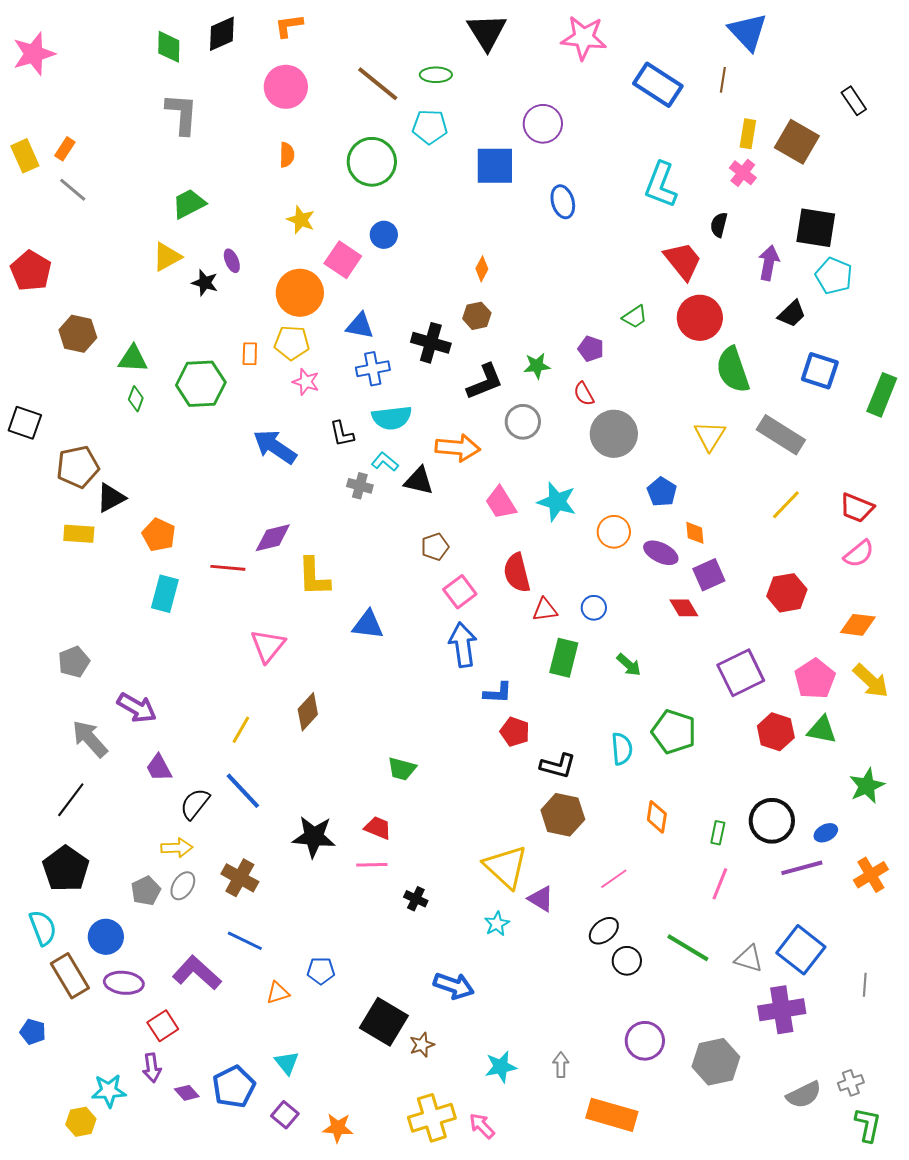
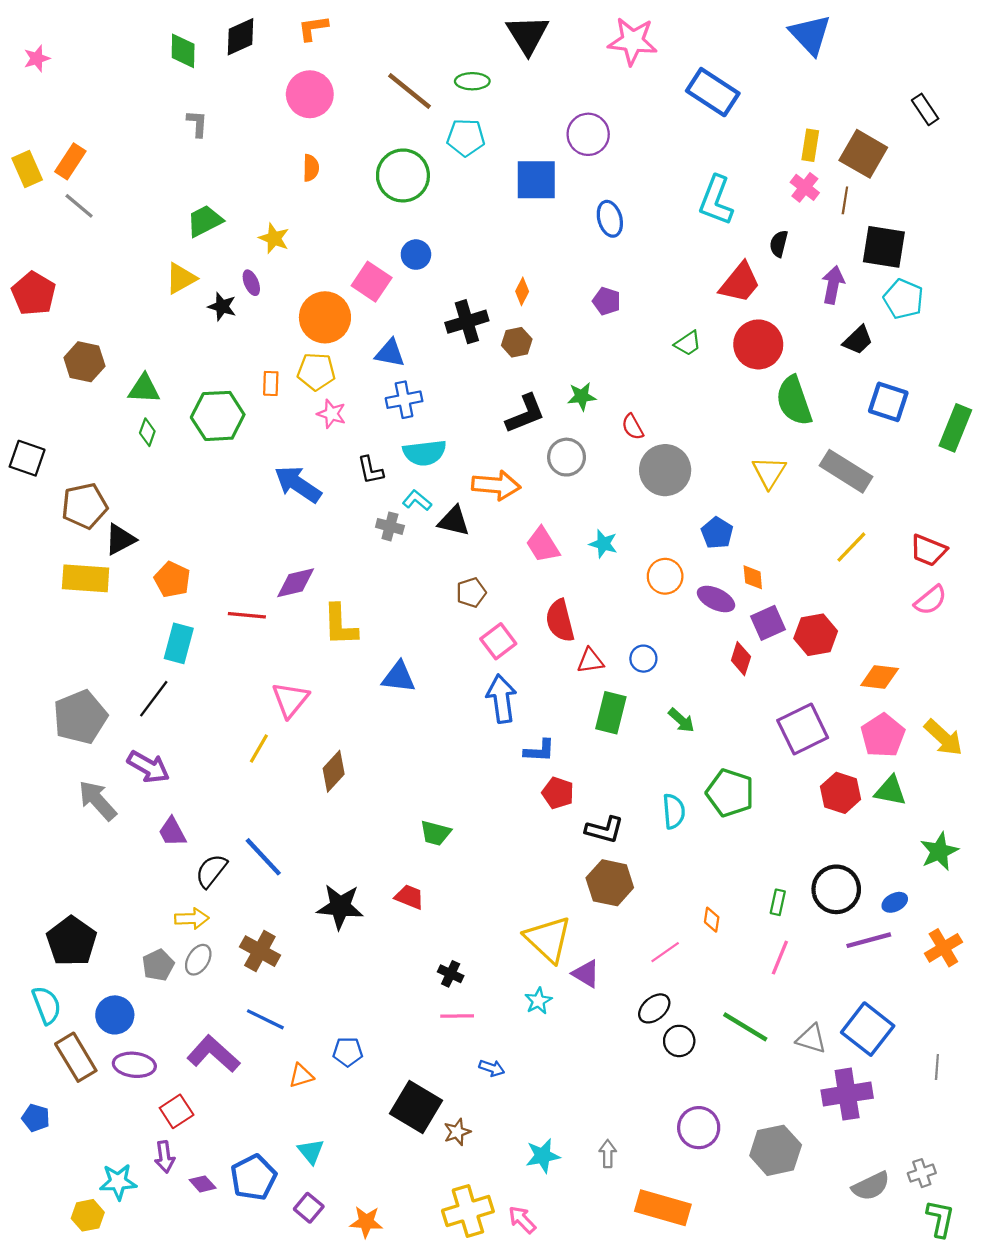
pink star: (34, 54) -> (37, 58), size x0.6
brown line: (723, 80) -> (845, 200), moved
gray L-shape: (182, 114) -> (197, 123), size x0.6
orange rectangle: (65, 149) -> (70, 161), size x1.4
yellow star: (301, 220) -> (274, 238), moved
red trapezoid: (683, 261) -> (740, 283), turned 78
black cross: (431, 343) -> (467, 322), moved, turned -33
purple pentagon: (591, 349) -> (607, 301), moved
cyan star: (557, 502) -> (603, 544), size x0.7
yellow rectangle: (79, 534) -> (86, 578), size x1.4
red hexagon: (787, 593) -> (816, 635), moved
red diamond: (684, 608) -> (741, 659), turned 48
orange diamond: (858, 625) -> (880, 677), moved
gray pentagon: (74, 662) -> (80, 717), size x1.6
yellow line: (241, 730) -> (259, 748), moved
black line: (71, 800) -> (154, 699), moved
orange diamond: (657, 817) -> (712, 920), moved, size x0.7
pink line: (372, 865) -> (457, 1016), moved
blue arrow: (454, 986) -> (492, 1068), size x0.6

